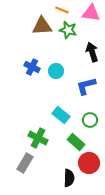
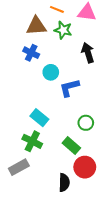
blue cross: (32, 67) -> (31, 53), moved
blue L-shape: (86, 86) -> (69, 88), moved
cyan rectangle: (61, 115) -> (39, 118), moved
gray rectangle: (25, 163) -> (19, 167), turned 30

